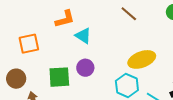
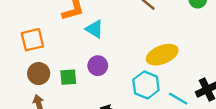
green square: (59, 77) -> (68, 77), size x0.7
brown circle: (16, 79) -> (39, 74), moved

